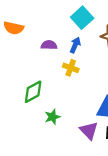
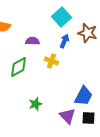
blue arrow: (75, 45) -> (64, 41), moved
green diamond: (33, 92) -> (18, 67), moved

